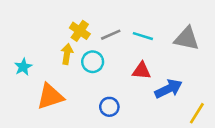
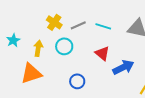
yellow arrow: (67, 54) -> (38, 48), moved
cyan star: (23, 67) -> (13, 40), moved
red triangle: (142, 71) -> (102, 53), turned 35

